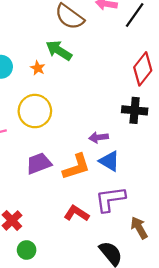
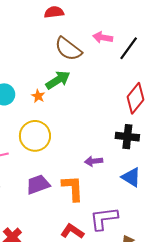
green arrow: (59, 50) -> (58, 80), turned 115
blue triangle: (109, 161) -> (131, 177), moved
orange L-shape: (76, 167) -> (73, 188), turned -76

